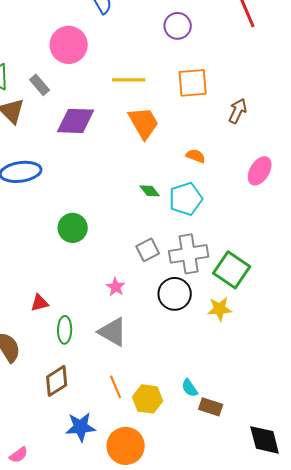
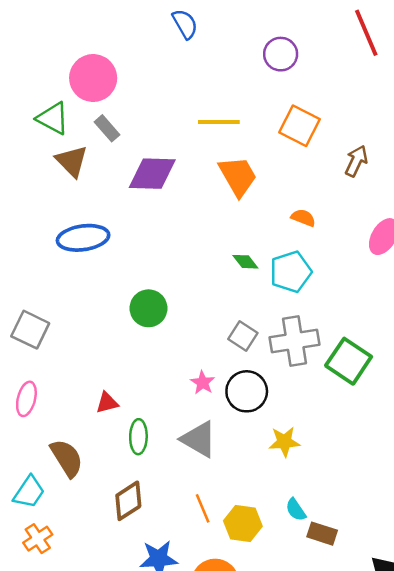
pink circle: (69, 45) -> (93, 78), moved
orange square: (193, 83) -> (299, 126), turned 32
gray square: (148, 250) -> (243, 336), turned -30
black circle: (175, 294) -> (247, 391), moved
yellow star: (220, 309) -> (284, 442), moved

